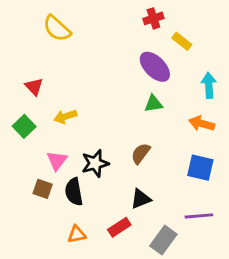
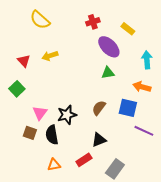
red cross: (153, 18) -> (93, 22), moved
yellow arrow: (65, 116) -> (50, 56), moved
blue square: (200, 168) -> (128, 108), moved
purple line: (199, 216) -> (144, 131), moved, turned 30

